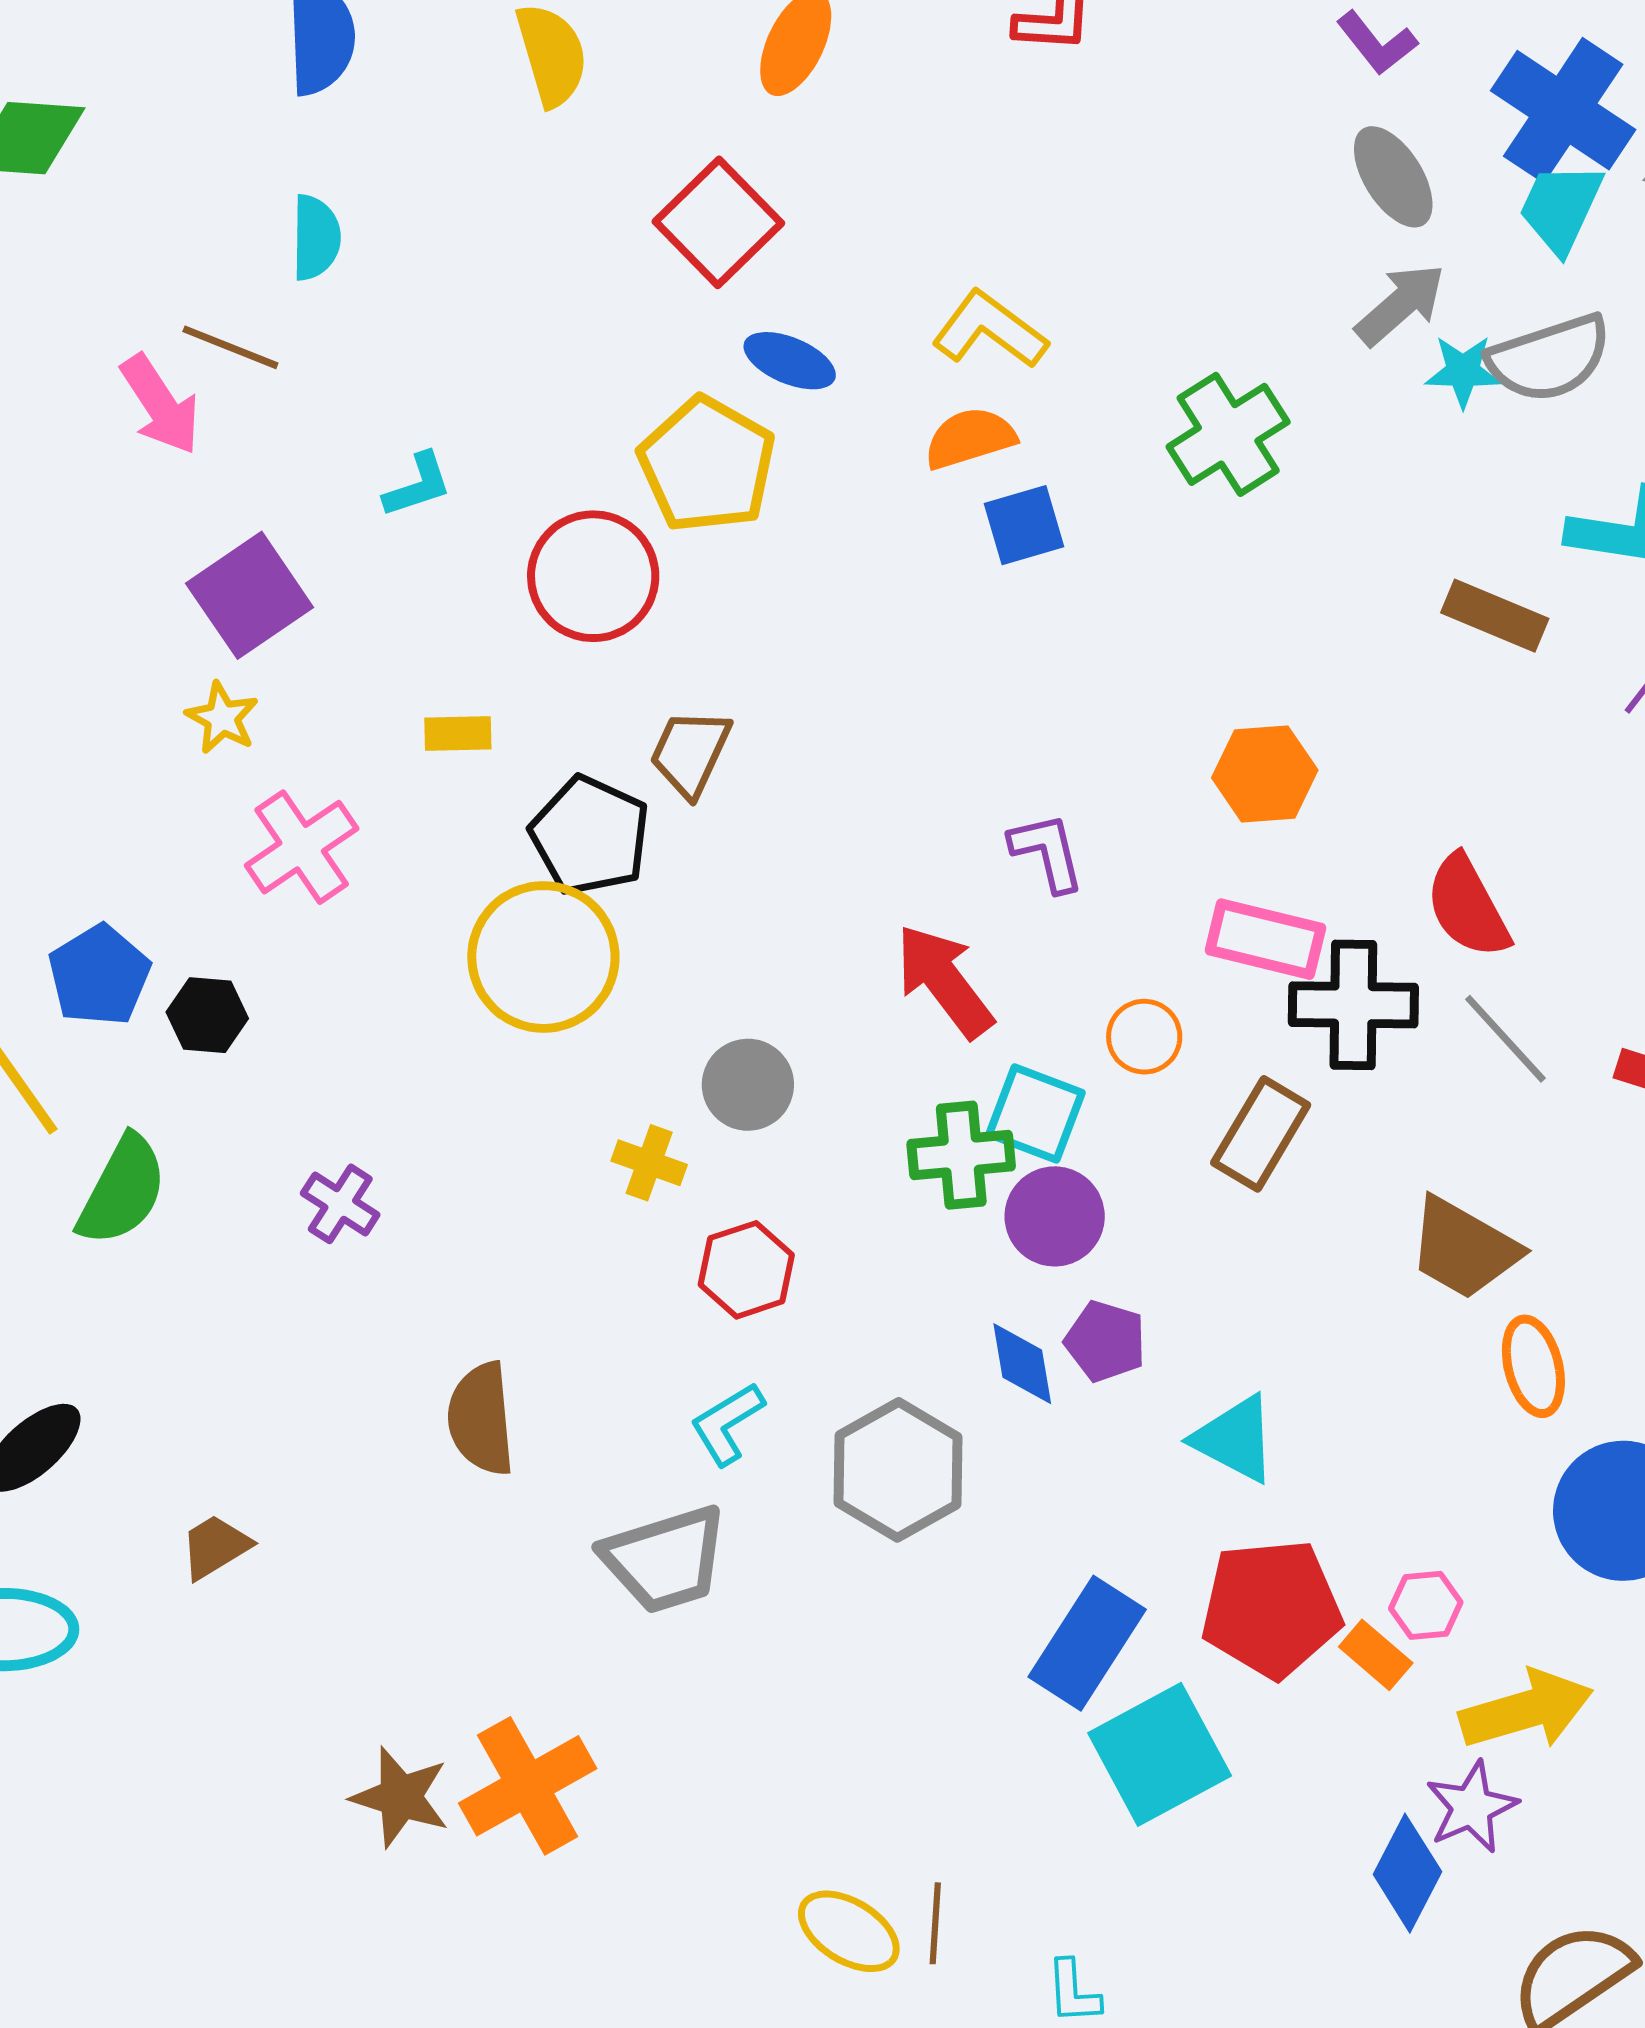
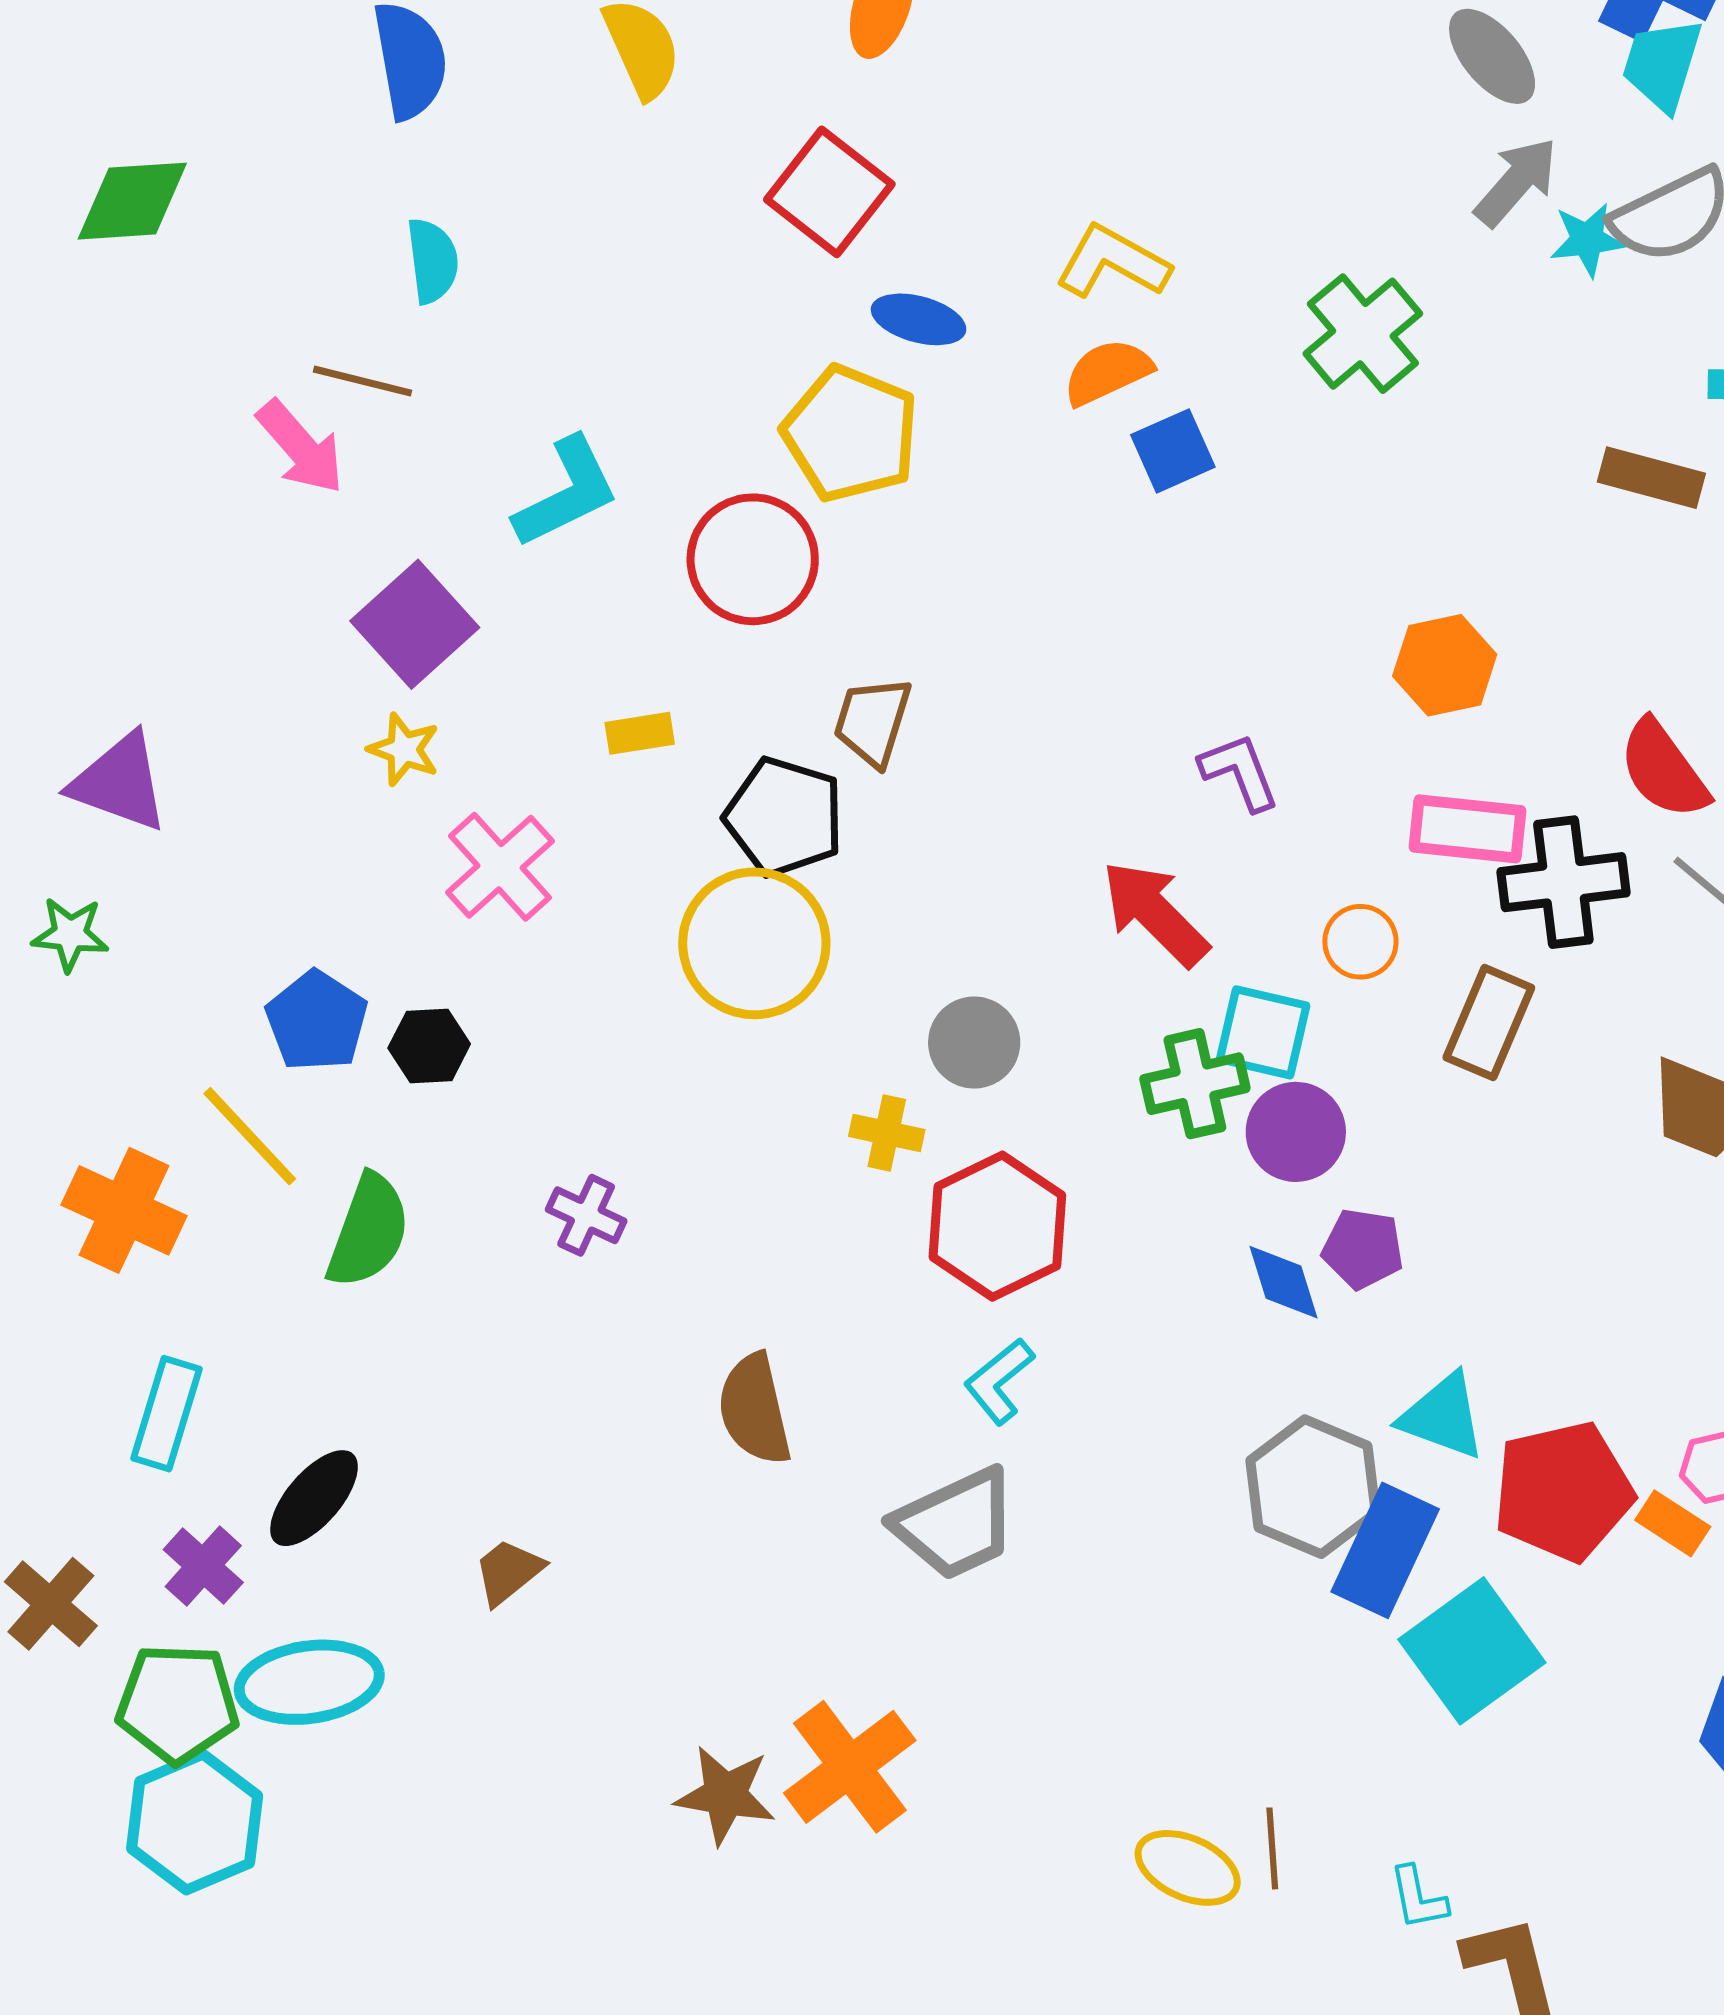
cyan L-shape: (418, 485) -> (567, 493), size x1.6
red hexagon: (746, 1270) -> (997, 1226), size x1.5
cyan triangle: (1235, 1439) -> (1443, 1416), moved
gray hexagon: (898, 1470) -> (1313, 1487), moved

